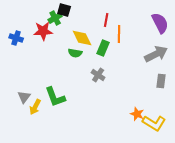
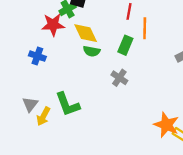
blue cross: (16, 38) -> (37, 56), moved
yellow diamond: (82, 38) -> (86, 33), moved
orange star: (137, 114) -> (166, 125), size x1.5

